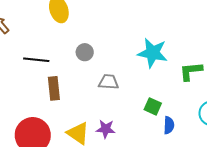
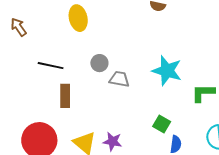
gray trapezoid: (108, 82) -> (119, 79), moved

